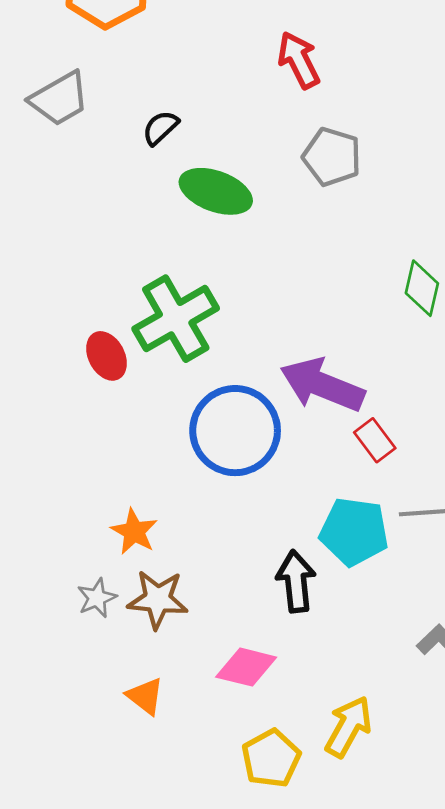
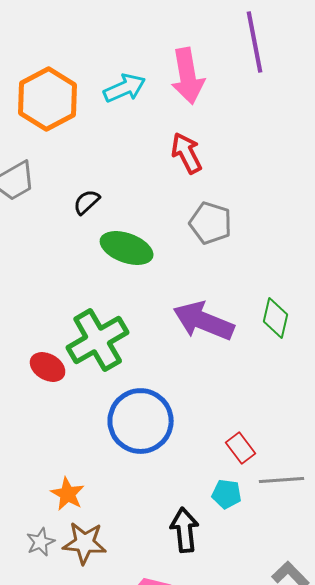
red ellipse: (106, 356) -> (48, 367), turned -32
purple arrow: (322, 385) -> (204, 321), moved
red rectangle: (375, 440) -> (241, 448), moved
cyan pentagon: (354, 532) -> (227, 494), size x0.6

